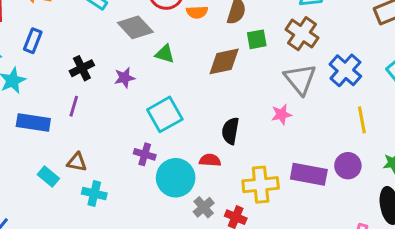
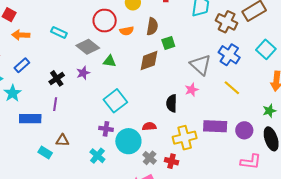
brown cross: (302, 34) -> (227, 22), moved
blue rectangle: (33, 41) -> (22, 65), turned 35
purple star: (125, 78) -> (83, 73), moved
yellow line: (362, 120) -> (232, 88), moved, turned -30
black semicircle: (230, 131) -> (172, 103), moved
purple circle: (348, 166) -> (244, 130), moved
cyan cross: (94, 194) -> (97, 156), moved, turned 35

